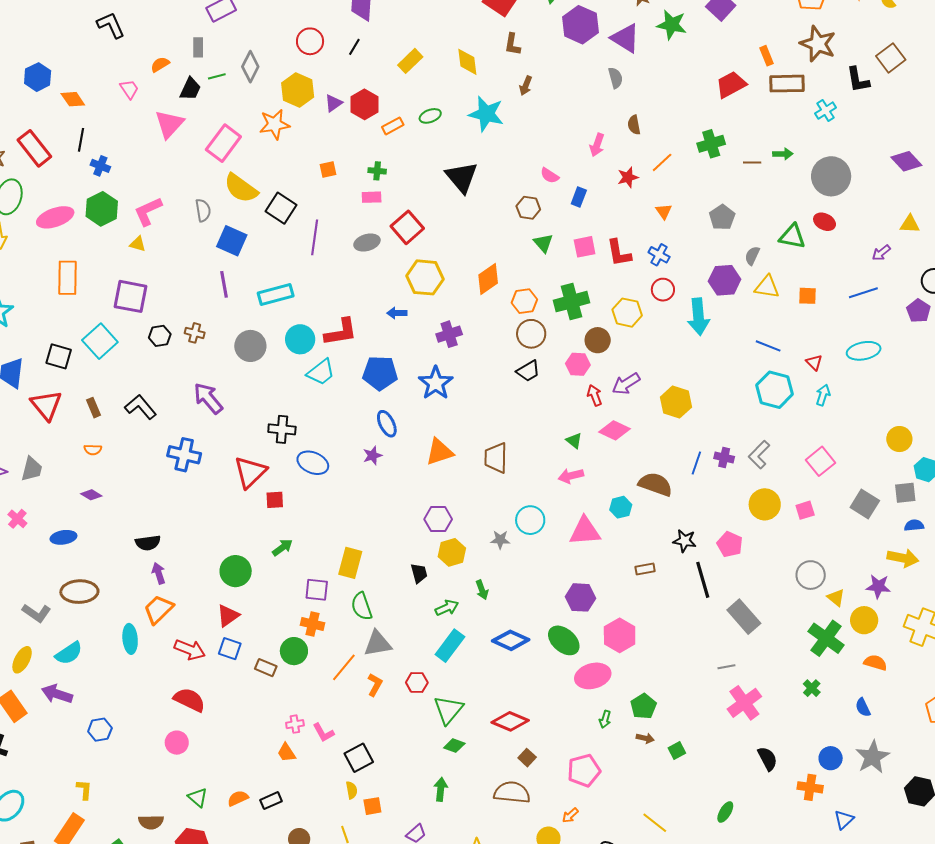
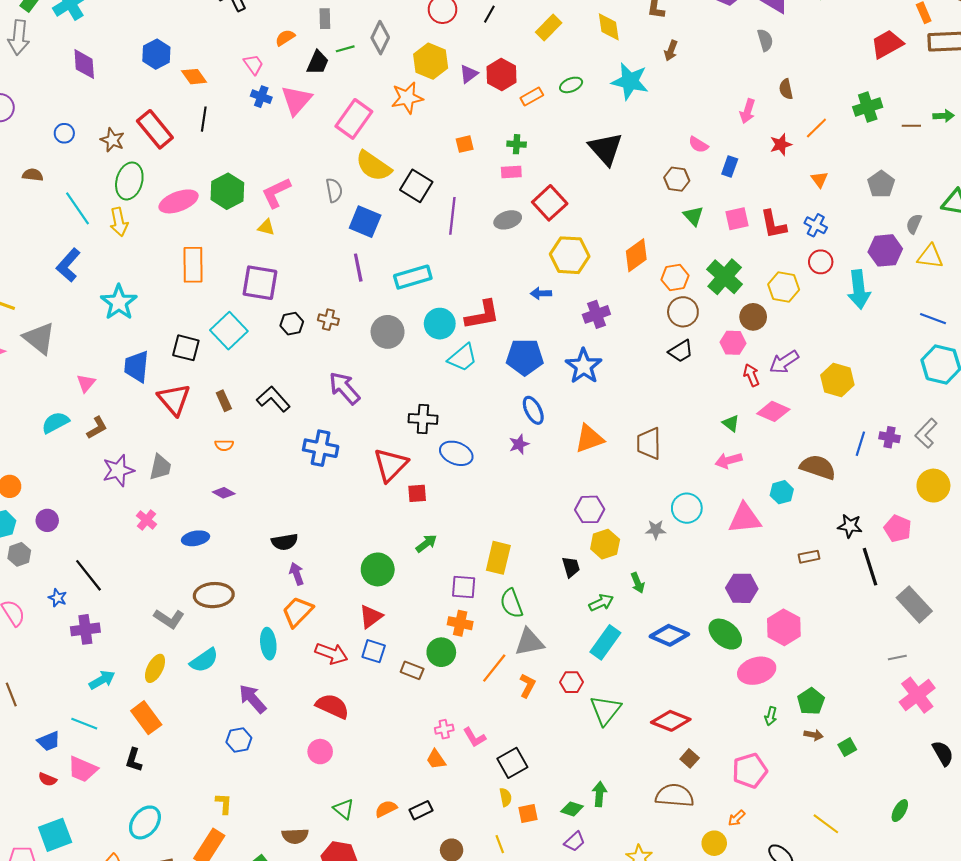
blue cross: (100, 166) -> (261, 97), moved
green cross: (571, 302) -> (725, 277), turned -32
purple arrow: (57, 694) -> (253, 699), moved, turned 32
green diamond: (454, 746) -> (572, 809), moved

